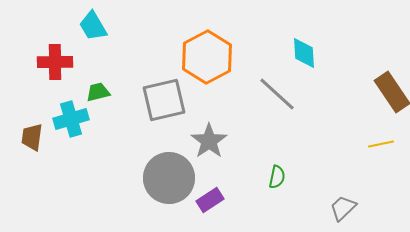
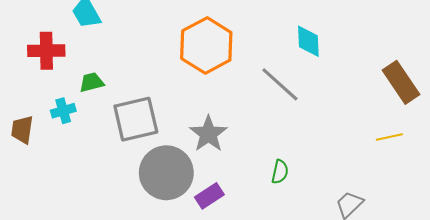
gray square: (164, 100) -> (136, 119), moved
cyan cross: (71, 119) -> (63, 111), size x0.7

